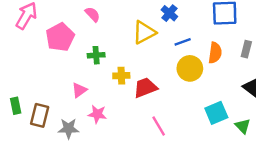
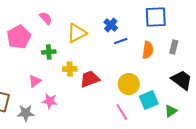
blue cross: (169, 13) -> (111, 25), moved
yellow triangle: (144, 32) -> (77, 33), moved
yellow circle: (190, 68) -> (129, 84), moved
pink line: (159, 126) -> (122, 112), moved
green triangle: (243, 126) -> (171, 111), turned 40

